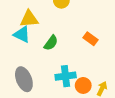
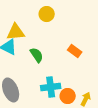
green semicircle: (51, 43) -> (37, 55), turned -70

